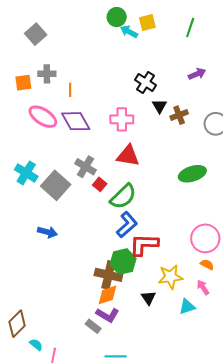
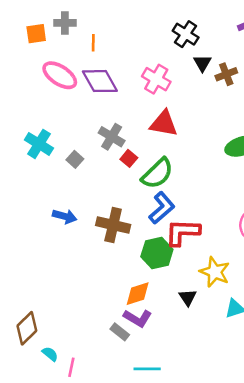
pink cross: (122, 119) -> (156, 79), turned 30
gray square: (56, 185) -> (75, 159), size x0.5
brown cross: (108, 275) -> (113, 225), moved
yellow star: (170, 277) -> (215, 272), turned 30

